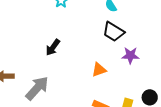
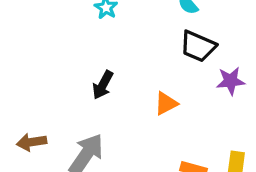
orange triangle: (99, 70) -> (166, 103), moved

